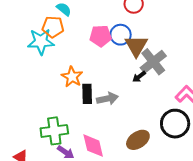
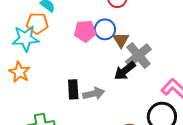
brown triangle: (136, 46) -> (121, 40), size x0.7
orange star: (72, 77) -> (19, 72), moved
black arrow: (139, 77) -> (125, 71), size x1.6

